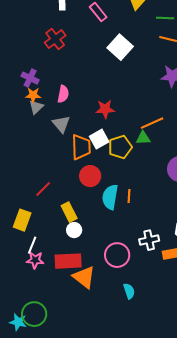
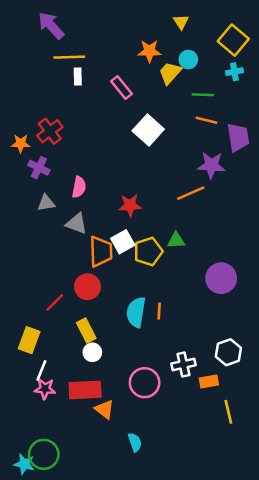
red cross: (55, 39) -> (50, 131), moved
orange star: (33, 95) -> (21, 143), moved
gray triangle: (36, 107) -> (46, 203), turned 35
orange line: (152, 123) -> (191, 193), moved
gray triangle: (61, 124) -> (77, 224), turned -30
red circle: (90, 176) -> (87, 287), moved
orange triangle: (84, 277) -> (104, 409), size x0.7
cyan semicircle: (129, 291) -> (135, 442), moved

